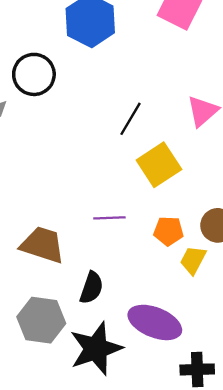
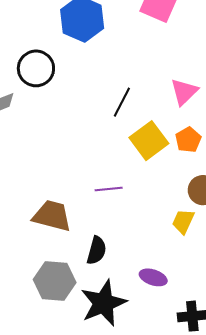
orange pentagon: (168, 231) -> (188, 140), moved, turned -30
purple ellipse: (155, 322) -> (153, 277), size x0.6

